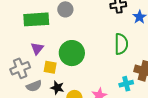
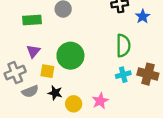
green rectangle: (36, 19) -> (32, 20), size x0.7
cyan cross: (126, 84) -> (123, 75), moved

